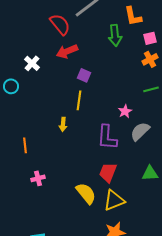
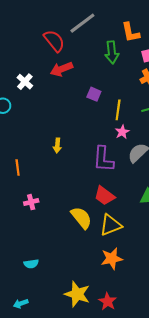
purple square: (84, 75) -> (94, 94), moved
yellow line: (79, 100) -> (118, 110), moved
red trapezoid: (108, 172) -> (104, 196), turned -75

